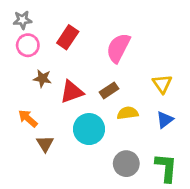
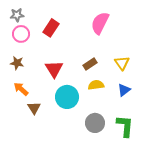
pink semicircle: (118, 48) -> (100, 23), moved
brown star: (42, 78) -> (17, 63), moved
brown rectangle: (109, 90) -> (90, 64), moved
red triangle: (72, 92) -> (54, 69), turned -42

